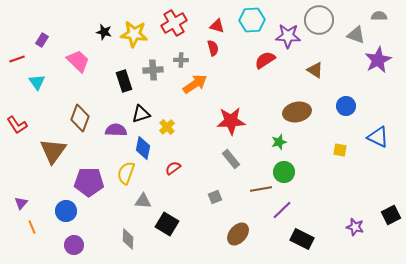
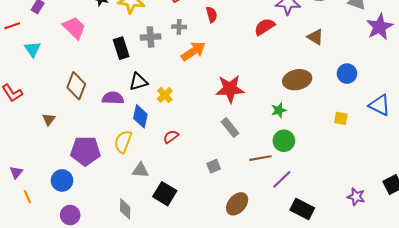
brown triangle: (53, 151) -> (49, 119), size x0.5

